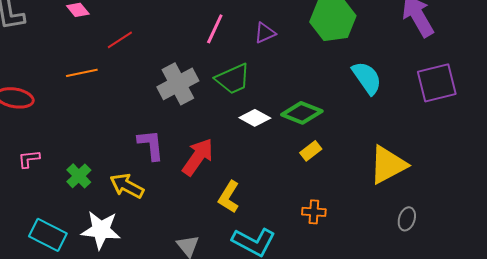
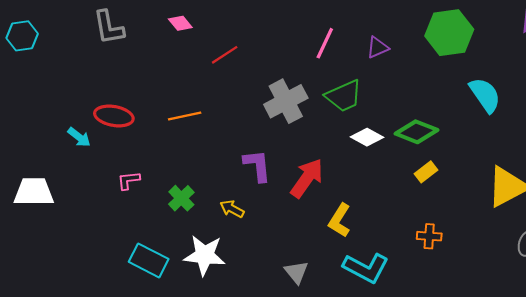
orange line: (82, 73) -> (185, 116), moved
yellow arrow: (127, 186) -> (232, 209), size x0.7

